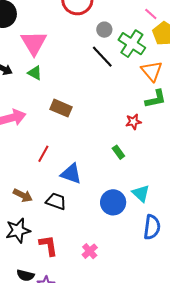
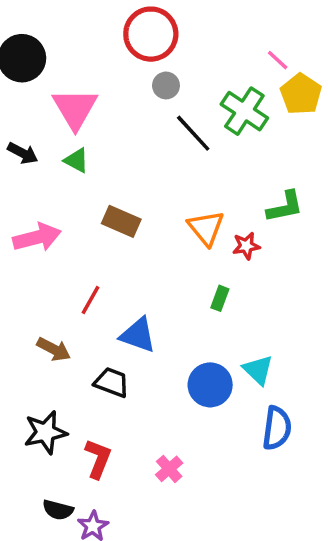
gray circle: (104, 30) -> (166, 85), moved
orange triangle: (152, 71) -> (206, 228), moved
green rectangle: (118, 152) -> (220, 298), turned 56
brown arrow: (23, 195) -> (54, 349), moved
red L-shape: (48, 246) -> (98, 459), turned 30

